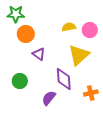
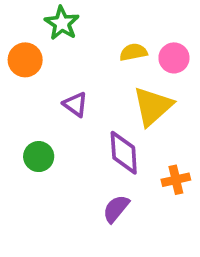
green star: (16, 14) -> (62, 23), moved, turned 30
orange circle: (26, 34) -> (25, 60), moved
purple semicircle: (49, 98) -> (116, 209), moved

